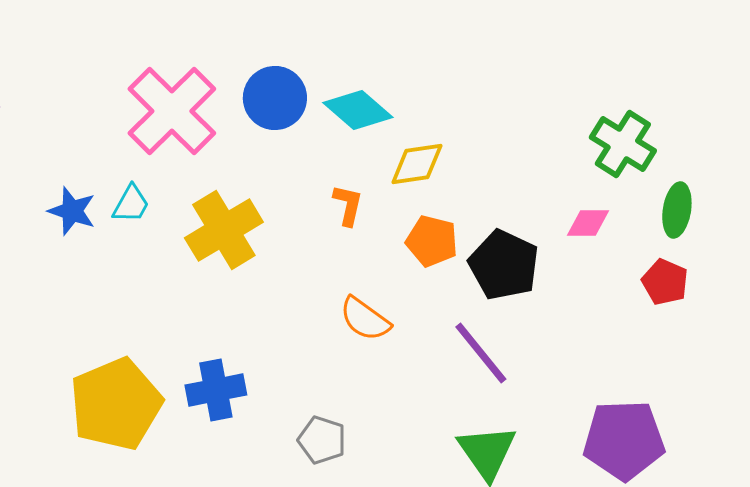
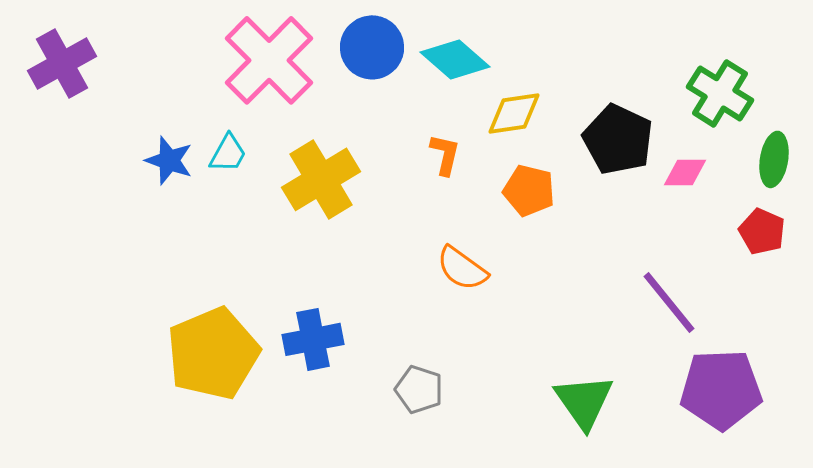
black pentagon: (504, 265) -> (618, 139), moved
purple line: (481, 353) -> (669, 302), moved

